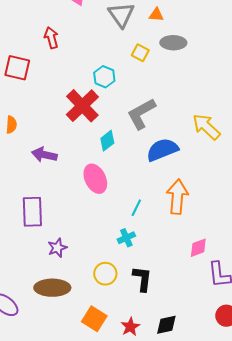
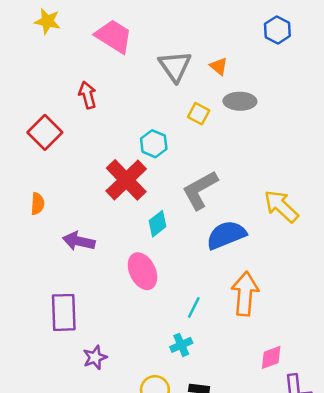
orange triangle: (156, 15) -> (219, 66), turned 35
red square: (17, 68) -> (45, 132), turned 32

